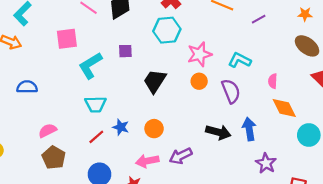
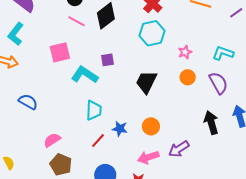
purple square: (125, 51) -> (107, 60), moved
pink star: (199, 54) -> (185, 52), size x0.6
cyan L-shape: (90, 65) -> (85, 75), turned 72
blue semicircle: (27, 87) -> (28, 102), turned 36
cyan trapezoid: (95, 104) -> (94, 110), turned -80
black arrow: (218, 132) -> (211, 123), turned -115

